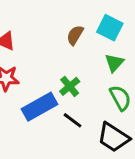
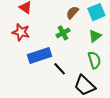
cyan square: (110, 28) -> (96, 12), turned 30
green cross: (70, 86) -> (63, 33), moved

